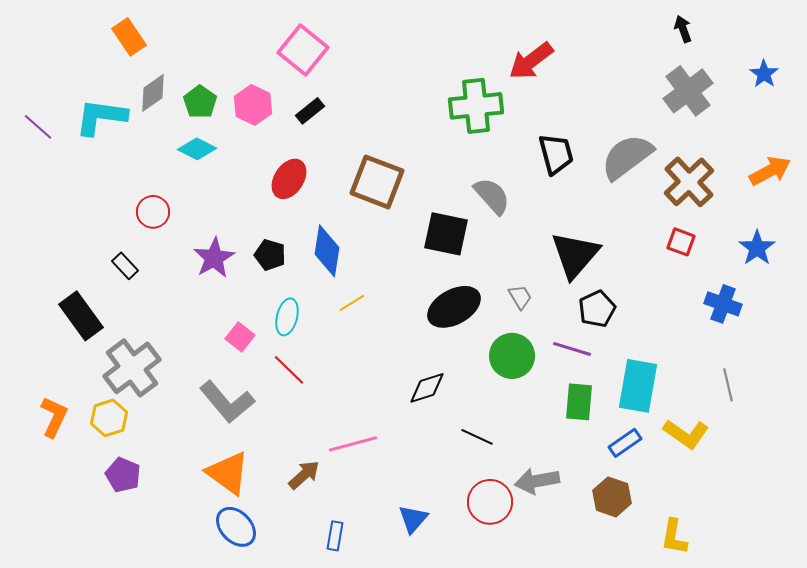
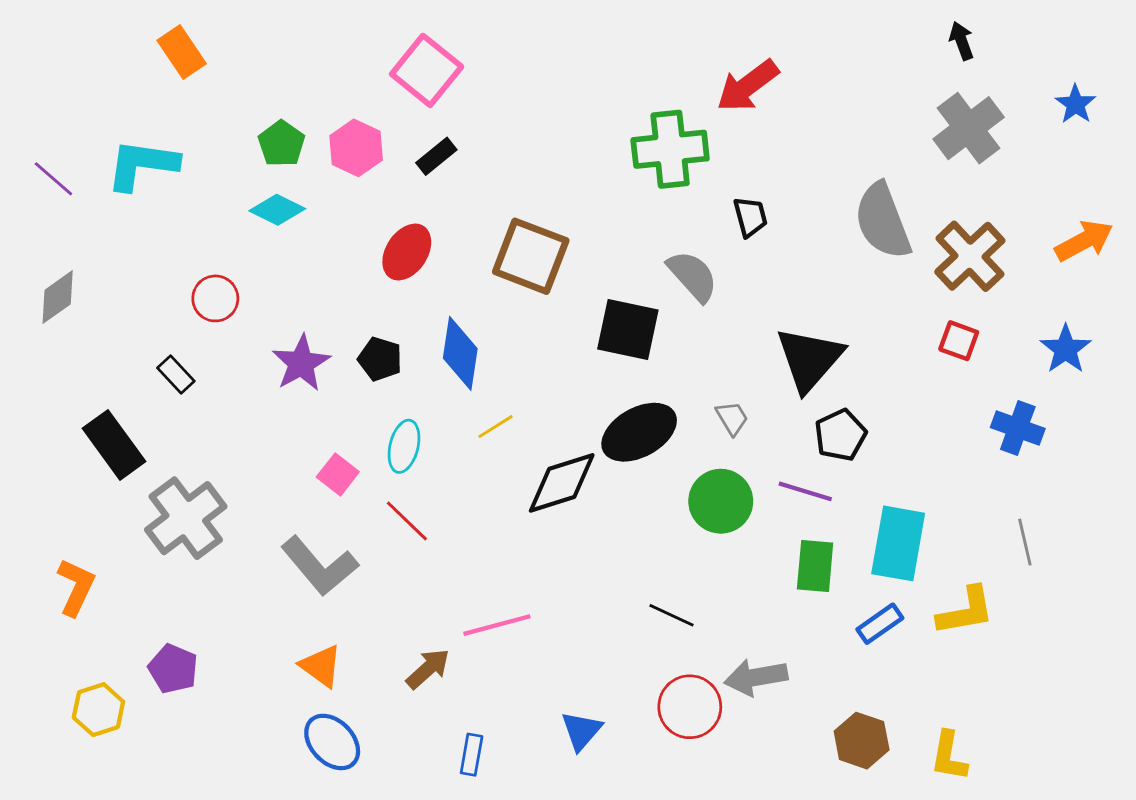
gray diamond: (153, 93) -> (58, 297), moved
black trapezoid: (556, 154) -> (750, 217), moved, size x0.7
gray semicircle: (627, 157) -> (883, 221), turned -74
black diamond: (427, 388) -> (562, 483), moved, size x1.4
yellow hexagon: (109, 418) -> (98, 710), moved
yellow L-shape: (686, 434) -> (966, 611), turned -45
orange triangle: (228, 473) -> (321, 666), size x0.7
brown hexagon: (612, 497) -> (862, 741), moved

